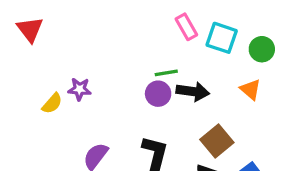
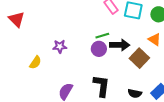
purple star: (80, 89) -> (60, 46), moved
brown square: (217, 141) -> (139, 58), moved

